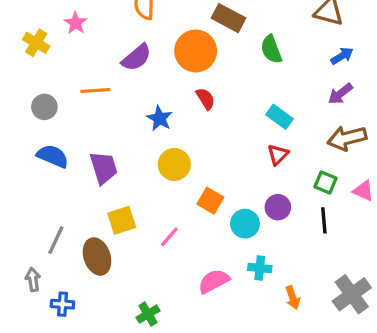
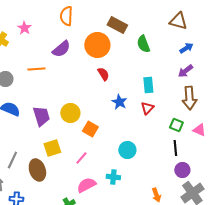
cyan rectangle: (280, 117) -> (148, 85), turned 49
blue star: (159, 118) -> (119, 102), moved
brown arrow: (347, 138) -> (189, 98), turned -80
yellow circle: (174, 164) -> (70, 113), moved
orange square: (210, 201) -> (90, 129), moved
purple circle: (278, 207) -> (182, 170), moved
cyan cross: (260, 268) -> (113, 177), moved
pink semicircle: (214, 281) -> (86, 185), moved

